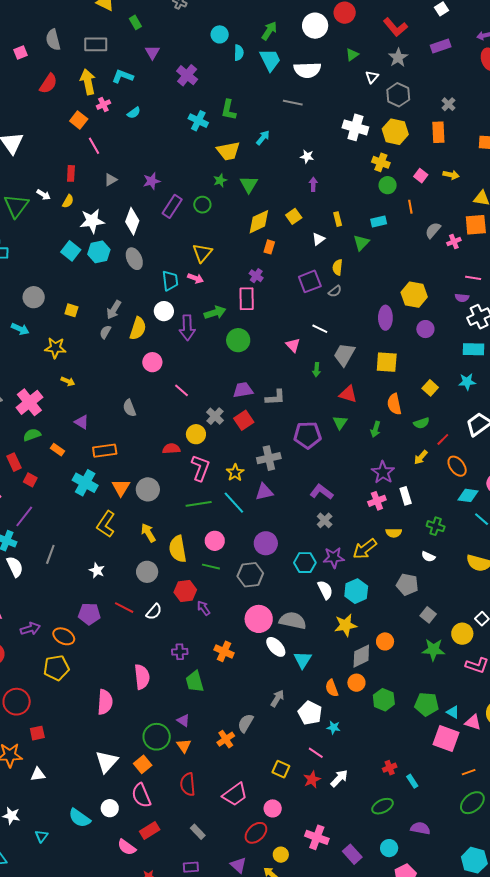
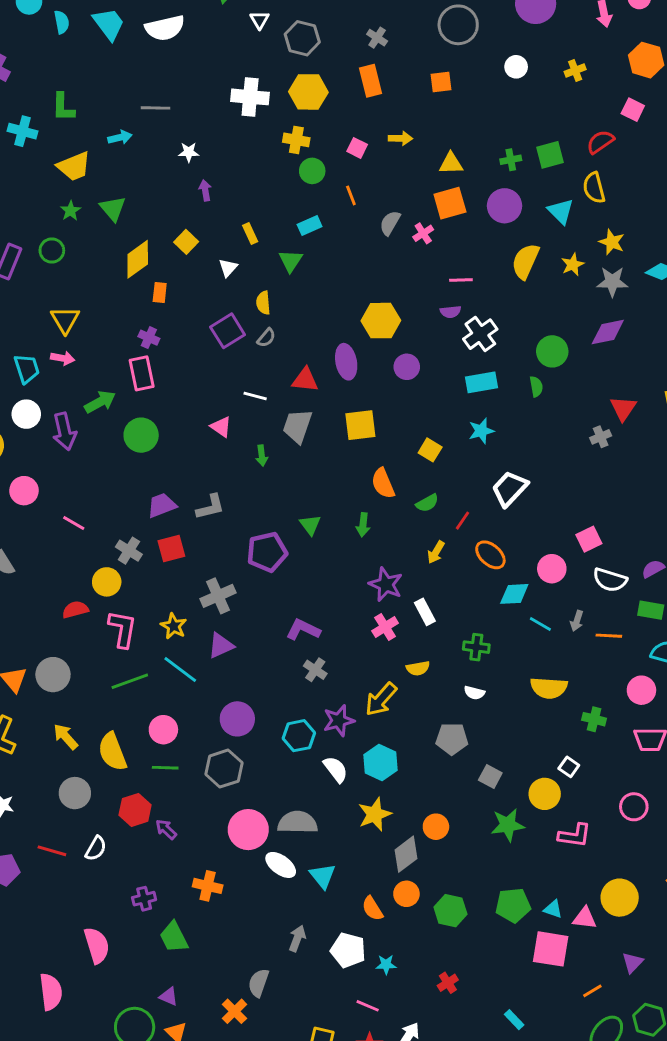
gray line: (293, 103) -> (156, 108), moved
cyan arrow: (263, 138) -> (120, 137), turned 49
red triangle: (348, 394) -> (305, 380), moved
red square: (244, 420) -> (171, 548), turned 30
red cross: (390, 768) -> (448, 983), moved

